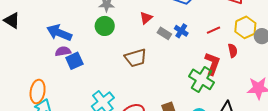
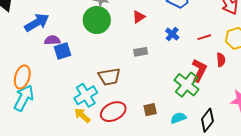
green circle: (105, 26) -> (97, 20), size x1.4
blue arrow: (59, 33) -> (37, 23), moved, turned 120
gray rectangle: (164, 33) -> (141, 52), moved, turned -48
brown trapezoid: (136, 58) -> (109, 77), moved

